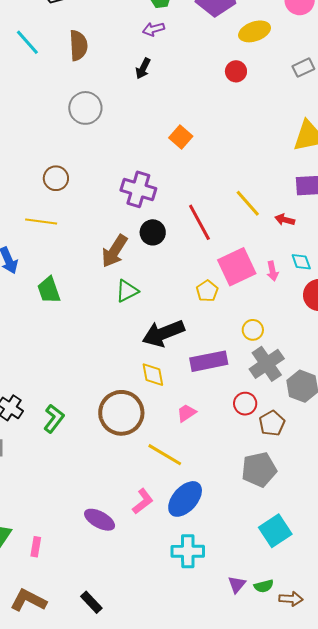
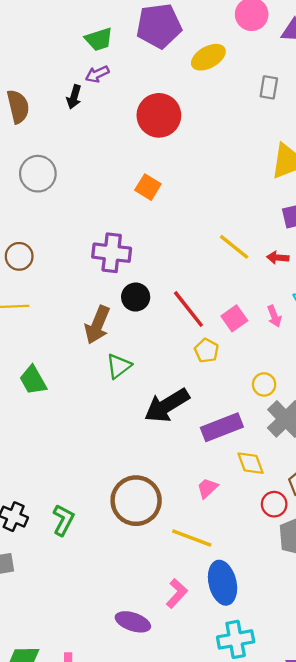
black arrow: (143, 68) -> (74, 97), moved
gray rectangle: (303, 68) -> (269, 87), turned -45
red circle: (236, 71) -> (159, 115), moved, size x1.8
red line: (199, 222) -> (188, 309), moved
pink square: (237, 267) -> (234, 318), size x0.6
yellow diamond: (153, 375) -> (251, 463), moved
red circle: (245, 404) -> (274, 504), moved
blue ellipse: (185, 499) -> (223, 583), turned -45

